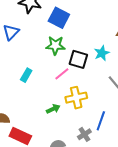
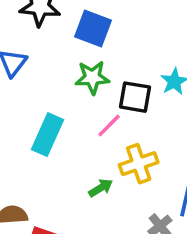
cyan rectangle: (26, 75) -> (47, 135), size x1.6

